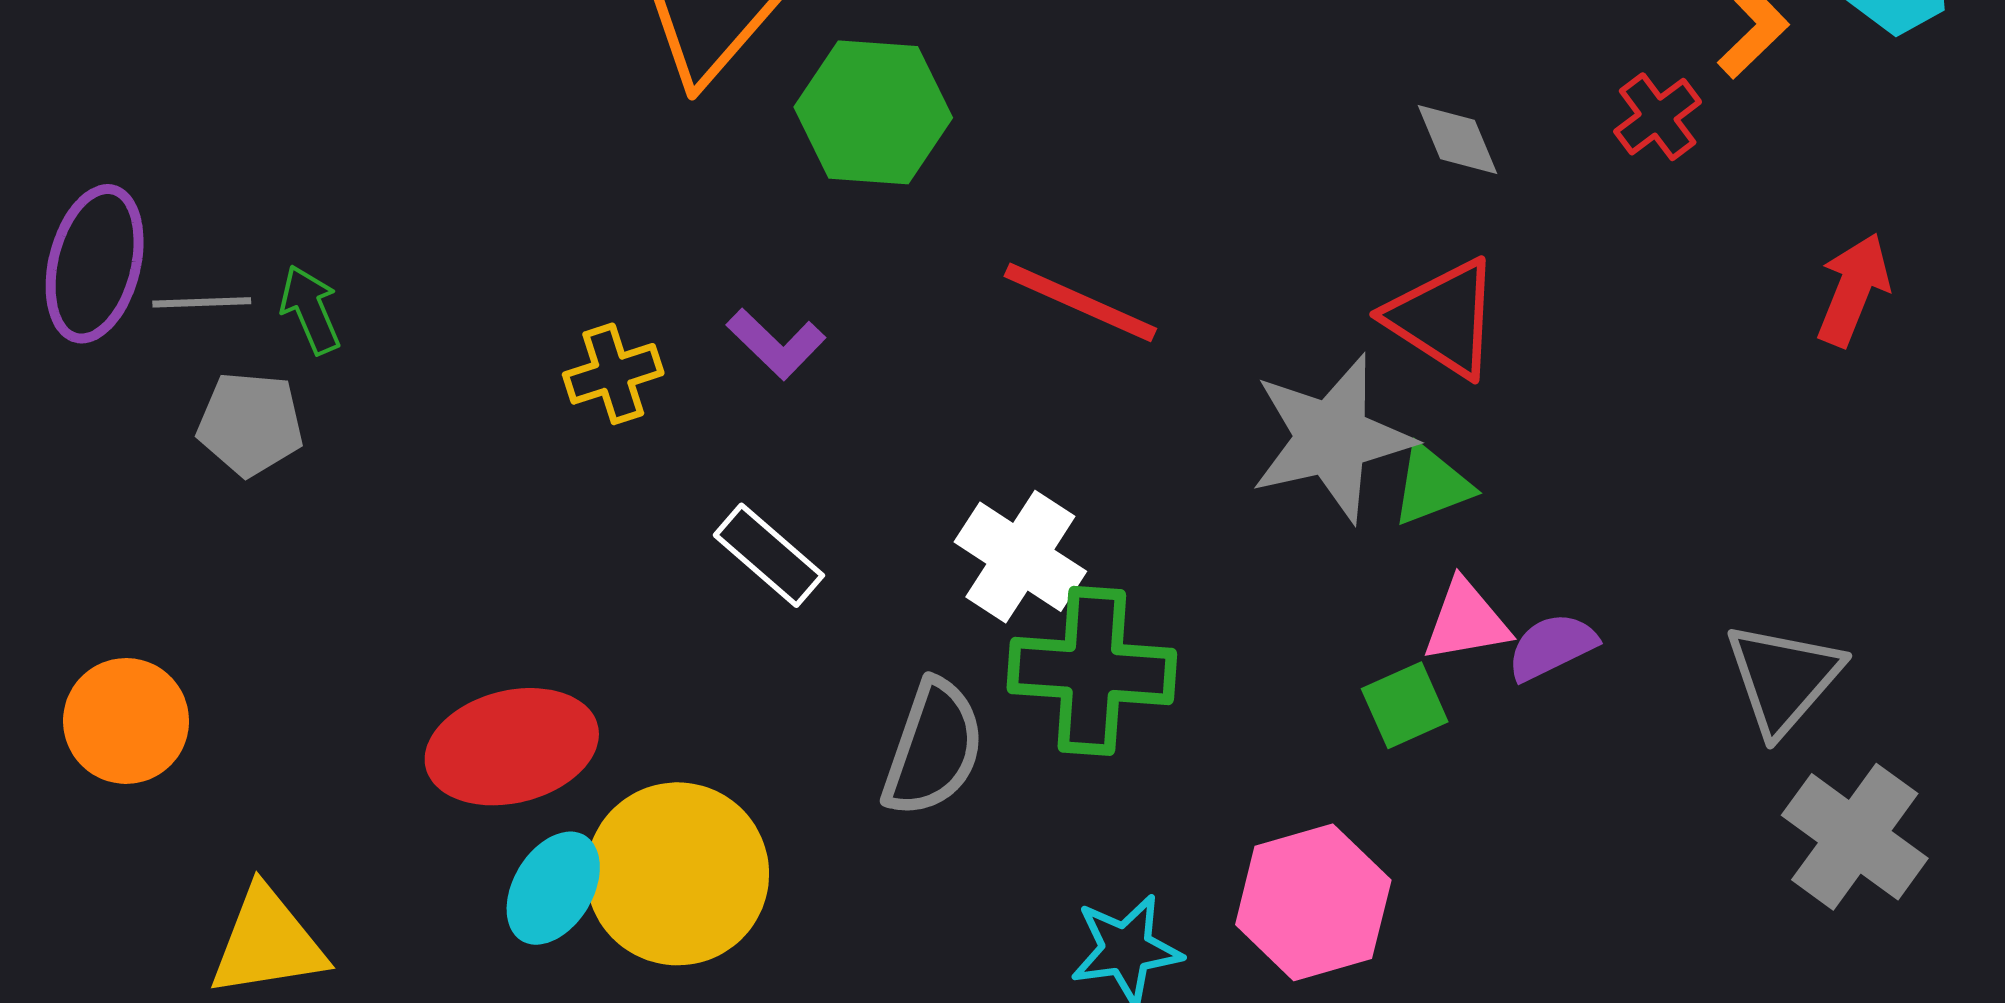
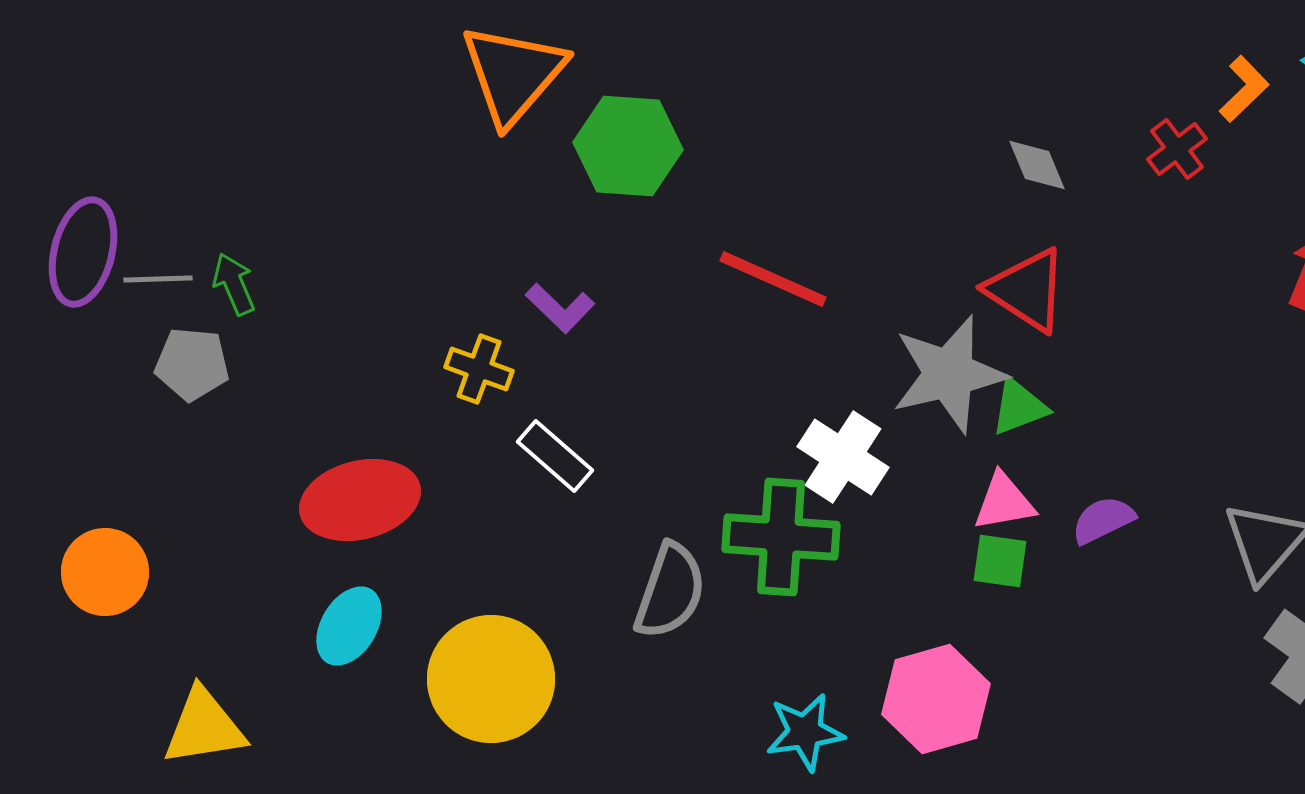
yellow cross: (613, 374) -> (479, 369), moved, turned 38
white cross: (1020, 557) -> (843, 457), moved
pink triangle: (1466, 621) -> (1004, 502), moved
green square: (1405, 705) -> (1000, 561), turned 32
red ellipse: (512, 747) -> (360, 500), moved
cyan ellipse: (553, 888) -> (349, 626), moved

